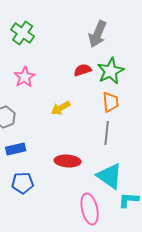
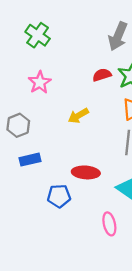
blue pentagon: (23, 183) -> (59, 196), moved
pink ellipse: (90, 209) -> (109, 224), size x0.7

